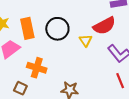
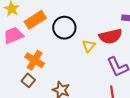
orange rectangle: (27, 28) -> (35, 20), turned 55
brown square: (20, 88) -> (28, 80), moved

